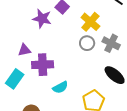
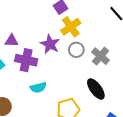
purple star: (42, 19) -> (50, 44), moved
yellow cross: (90, 22) -> (71, 27), moved

